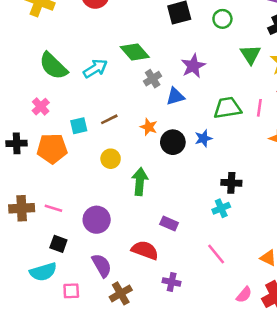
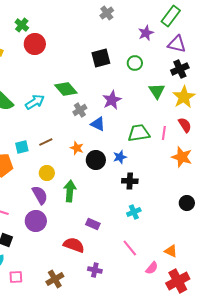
blue triangle: (175, 96) -> (98, 124), turned 42
black cross: (231, 183) -> (130, 181), moved
purple semicircle: (102, 265) -> (40, 195), moved
pink semicircle: (244, 295) -> (152, 268), moved

